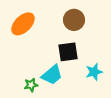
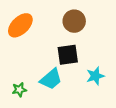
green star: (31, 85) -> (19, 90), moved

